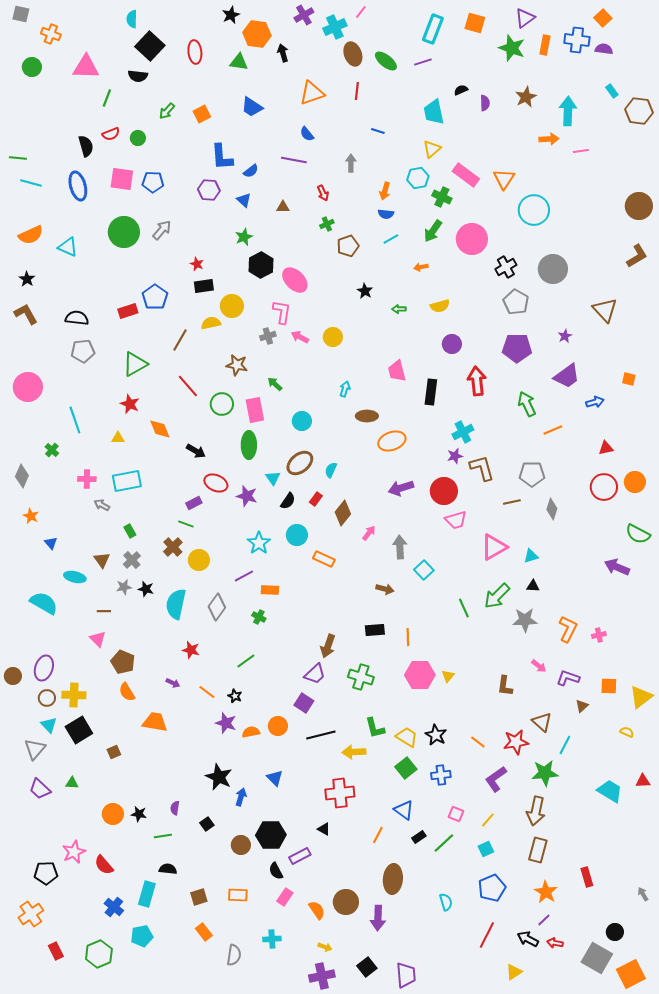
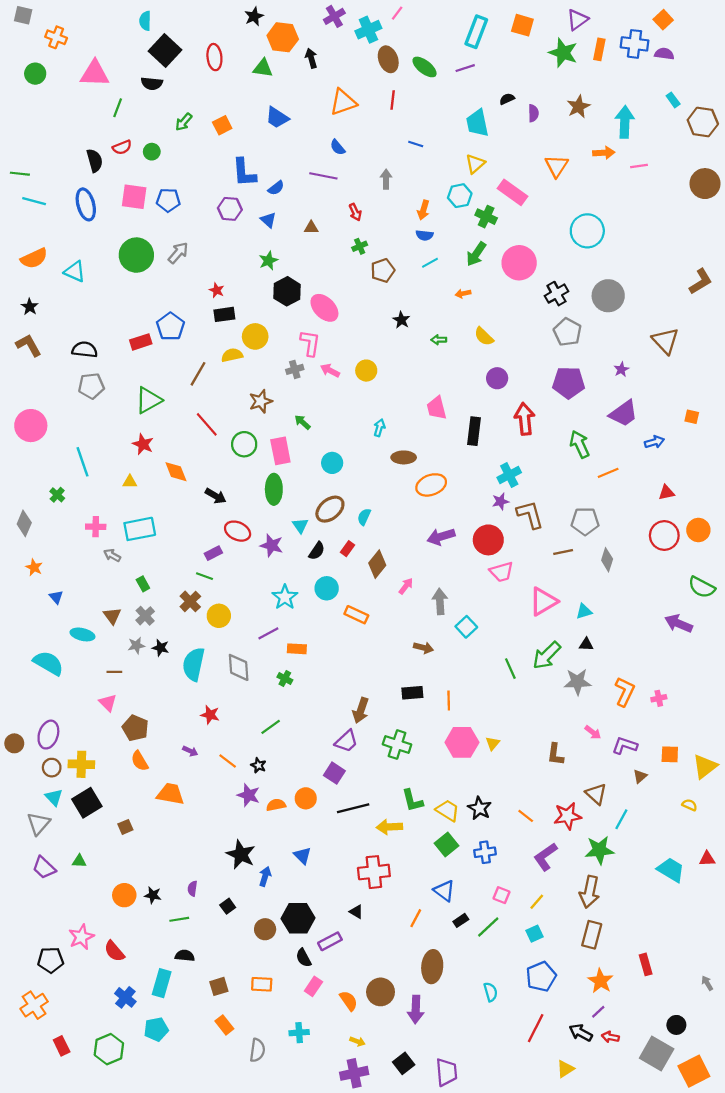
orange triangle: (504, 179) -> (556, 166), moved
brown circle: (639, 206) -> (705, 184), moved
yellow semicircle: (440, 306) -> (484, 336), turned 60
brown star: (237, 365) -> (261, 401), turned -30
gray diamond: (217, 607) -> (239, 667), turned -40

